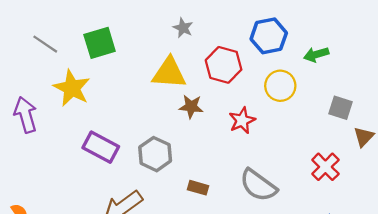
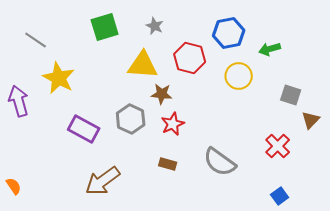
green square: (100, 43) -> (105, 27), moved
red star: (242, 120) -> (173, 124), moved
gray hexagon: (155, 154) -> (131, 119), moved

